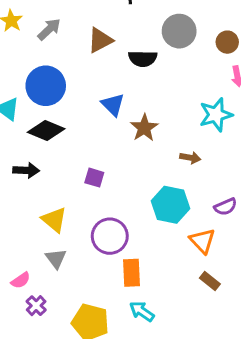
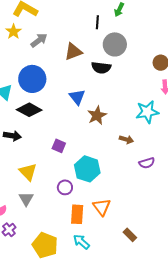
gray circle: (179, 31) -> (115, 44), moved
cyan hexagon: (171, 205) -> (87, 169), moved
purple semicircle: (225, 207) -> (147, 163), moved
purple circle: (110, 236) -> (65, 187), size x0.6
orange triangle: (202, 241) -> (102, 207), moved
brown rectangle: (210, 281) -> (130, 235), moved

